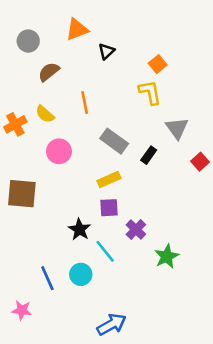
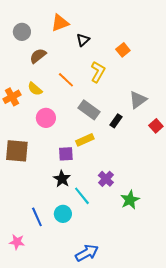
yellow L-shape: (150, 92) -> (98, 72), moved, turned 40
orange line: (85, 103) -> (66, 80), turned -36
gray triangle: (177, 128) -> (138, 100), turned 30
purple square: (109, 208) -> (66, 154), moved

